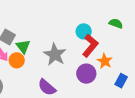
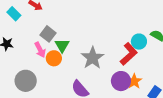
cyan circle: (84, 31) -> (139, 42), moved
orange star: (105, 61) -> (134, 81), moved

